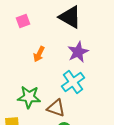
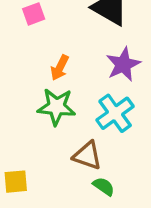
green star: (29, 97) -> (56, 107), moved

